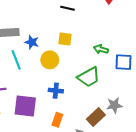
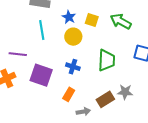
blue star: (32, 42) -> (69, 17), moved
green arrow: (101, 49) -> (121, 21), moved, size x1.5
green trapezoid: (89, 77) -> (107, 60), turned -70

